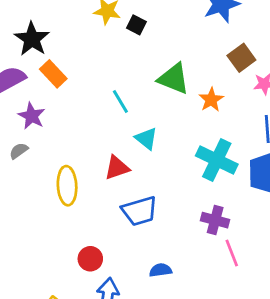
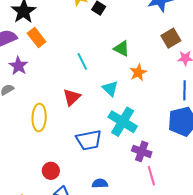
green triangle: (174, 79) -> (121, 49), size x0.7
orange star: (211, 100) -> (138, 72), moved
cyan triangle: (146, 139) -> (110, 88), moved
cyan cross: (217, 160) -> (123, 122), moved
red triangle: (117, 168) -> (72, 97), moved, turned -30

